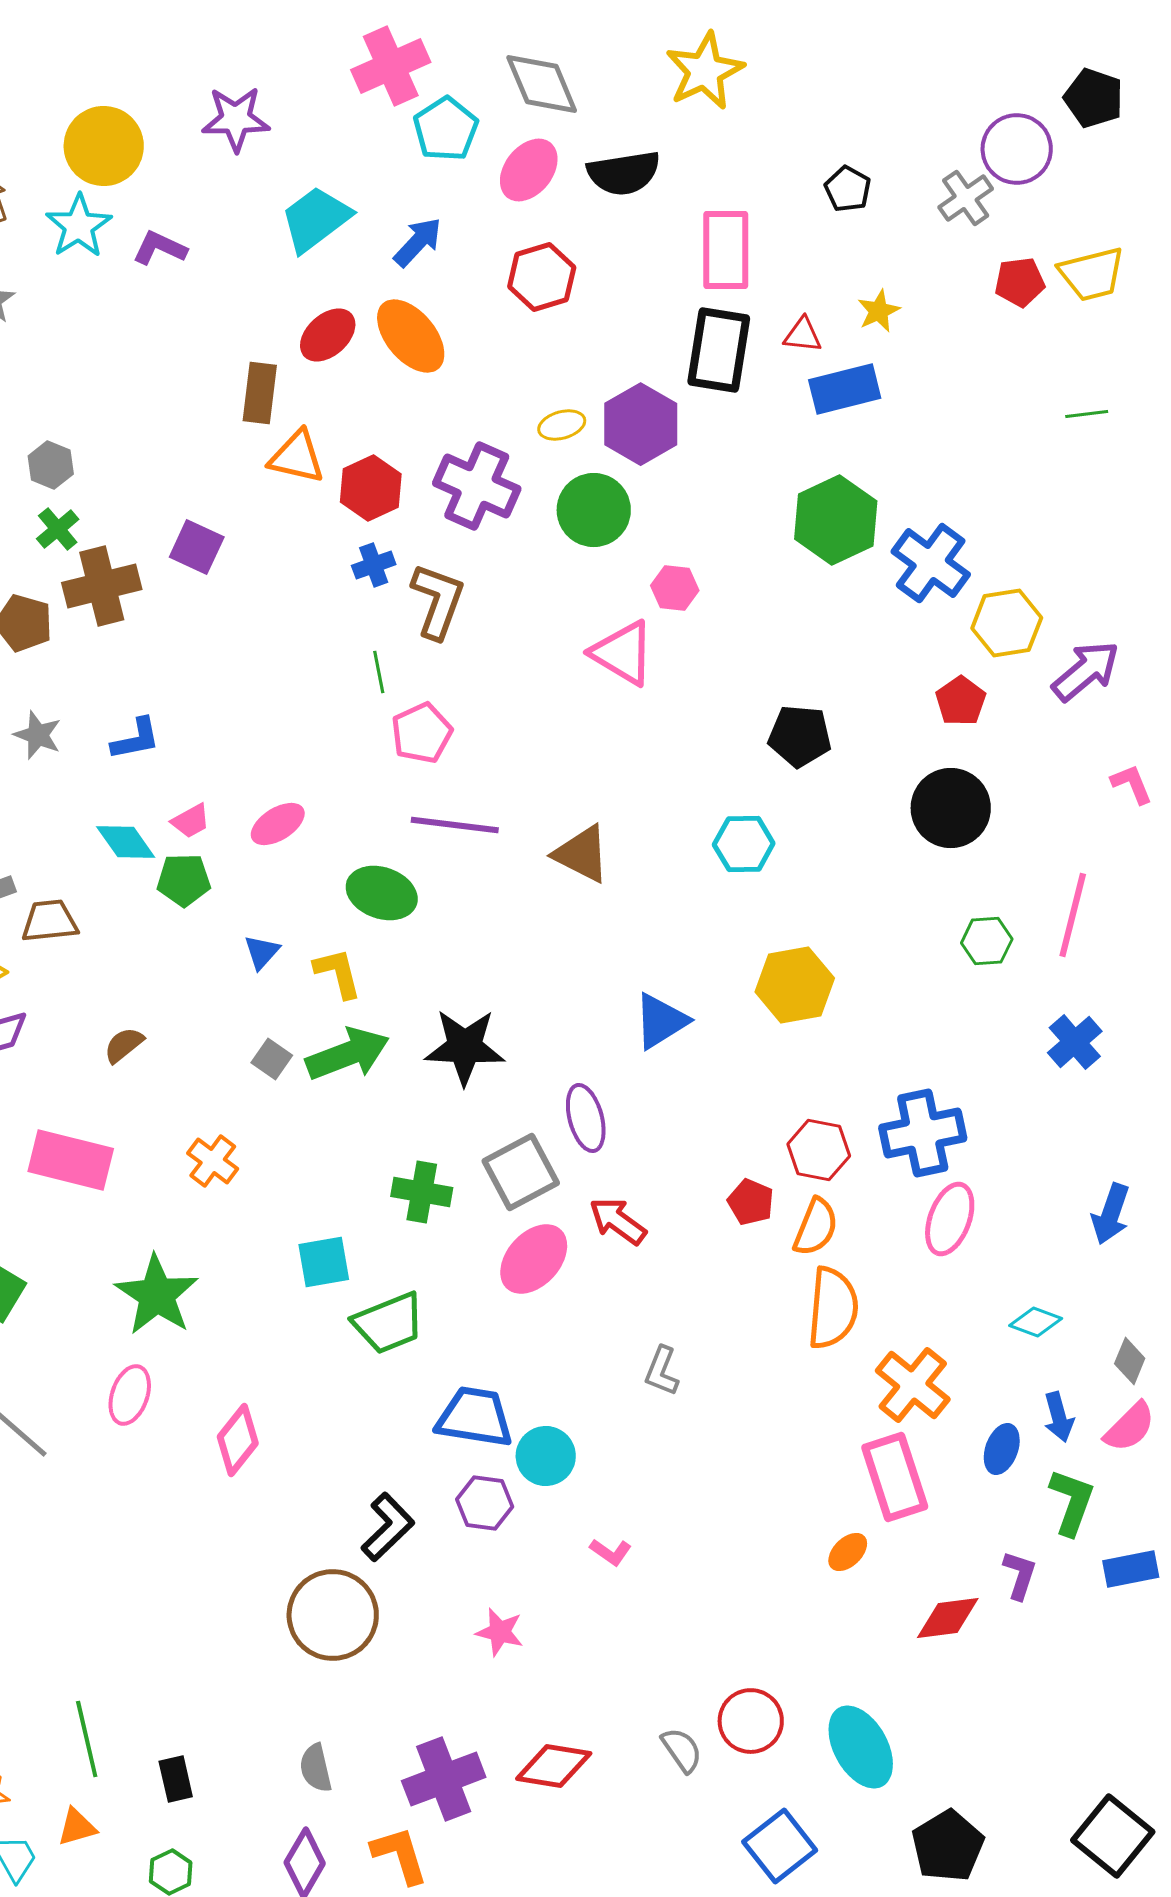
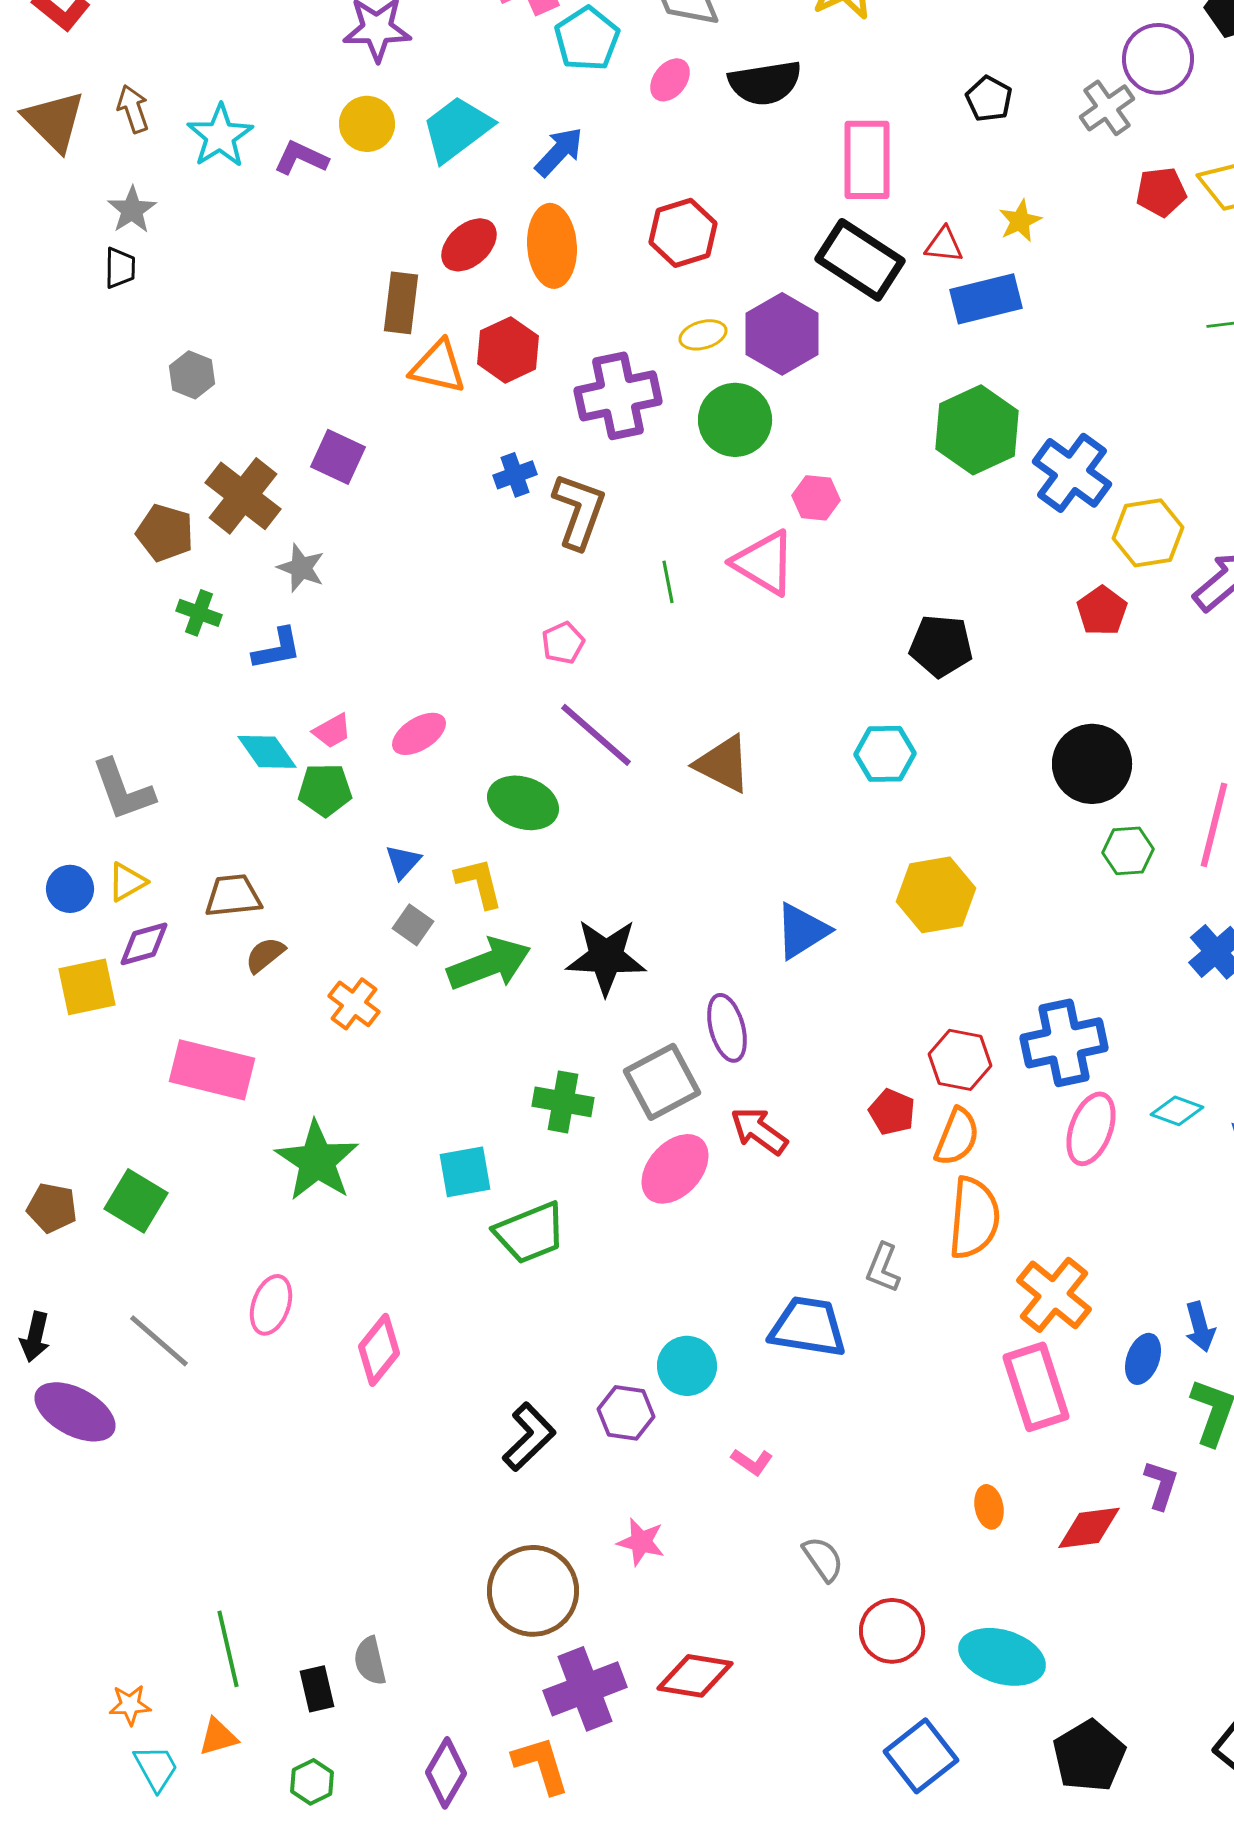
yellow circle: (104, 146) -> (367, 124), moved, size x0.7
pink ellipse: (529, 170) -> (670, 80), size x0.7
red hexagon: (542, 277) -> (683, 233), moved
orange ellipse: (411, 336) -> (552, 246), turned 36
black rectangle: (719, 350) -> (860, 260), turned -66
purple cross: (477, 486) -> (618, 396), turned -36
red hexagon: (371, 488) -> (508, 350), moved
green cross: (58, 529) -> (199, 613), moved, turned -30
brown cross: (102, 586) -> (243, 496), turned -38
green line: (379, 672) -> (668, 582), moved
pink pentagon: (422, 733) -> (563, 643), size x0.7
gray star: (38, 735) -> (301, 568), moved
black circle: (951, 808) -> (1092, 764), moved
purple line: (455, 825) -> (596, 735), turned 34
brown trapezoid: (50, 921) -> (233, 896), moved
gray square: (272, 1059) -> (413, 925), moved
orange cross: (213, 1161) -> (354, 1004), moved
green star: (157, 1295) -> (317, 1161), moved
cyan diamond: (1036, 1322) -> (1177, 1111), moved
gray L-shape: (662, 1371) -> (883, 1268), moved
blue trapezoid: (475, 1417) -> (808, 1327), moved
orange ellipse: (848, 1552) -> (989, 1507), moved, turned -57
brown circle: (333, 1615) -> (533, 1591), moved
cyan ellipse: (861, 1747) -> (1002, 1657), turned -44
gray semicircle: (682, 1750) -> (823, 1559), moved
gray semicircle: (316, 1768) -> (370, 1661), moved

